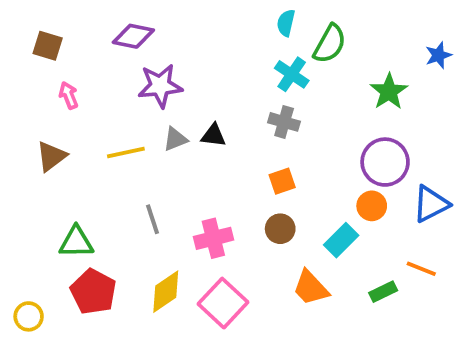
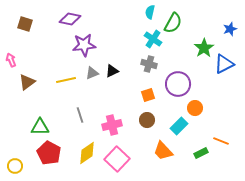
pink arrow: (69, 95) -> (11, 60), moved
black triangle: (213, 135) -> (112, 71), turned -32
purple circle: (385, 162) -> (178, 84), moved
blue triangle: (431, 204) -> (224, 64), moved

